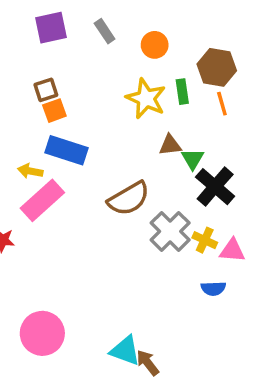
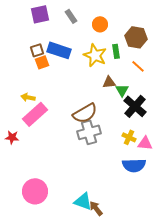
orange line: (222, 104) -> (138, 66), moved, turned -32
blue rectangle: (67, 150) -> (59, 50), moved
gray cross: (170, 231) -> (89, 132), moved, turned 30
blue semicircle: (213, 288) -> (134, 165), size x1.6

